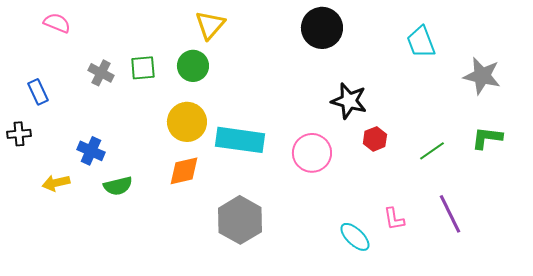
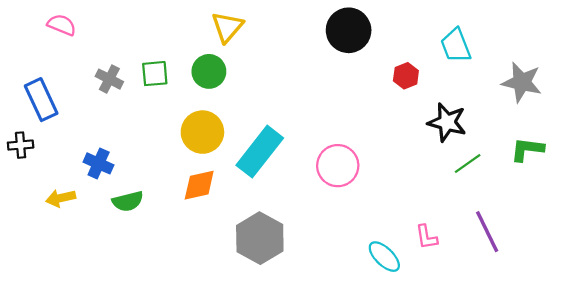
blue rectangle: (38, 92) -> (41, 100), size x1.5
black star: (349, 101) -> (447, 122), moved
red hexagon: (375, 139) -> (406, 76), moved
cyan rectangle: (240, 140) -> (260, 152), turned -60

